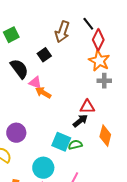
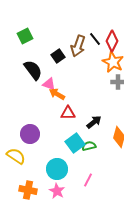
black line: (88, 24) -> (95, 39), moved
brown arrow: (62, 32) -> (78, 46), moved
red triangle: (87, 107) -> (68, 113), moved
cyan square: (61, 142) -> (75, 143), turned 30

